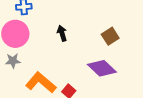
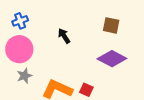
brown square: (110, 36) -> (111, 25), turned -30

